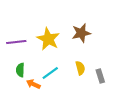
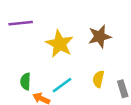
purple line: (16, 42) -> (21, 23), moved
yellow semicircle: (80, 68) -> (98, 79), turned -152

